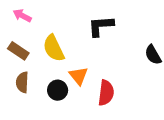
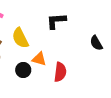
orange triangle: (78, 76) -> (39, 59), turned -35

